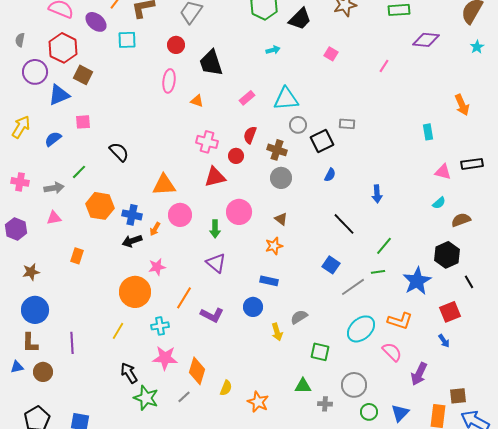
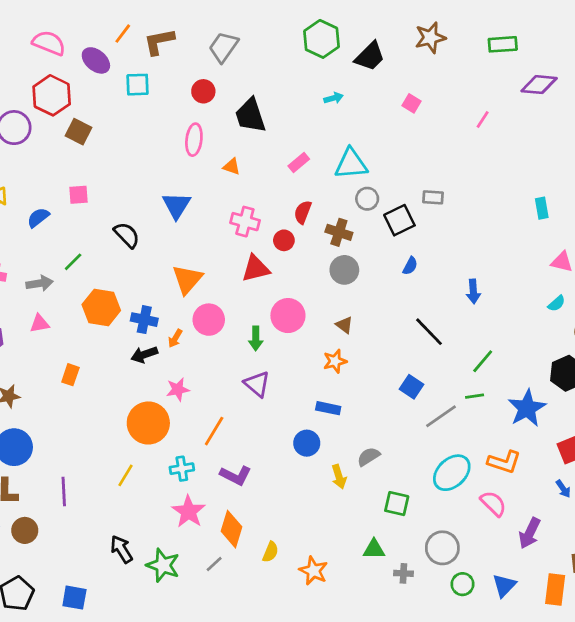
blue triangle: (59, 95) -> (176, 205), moved, turned -35
orange triangle: (164, 185) -> (187, 279), turned -45
purple L-shape: (212, 315) -> (236, 475), moved
pink star: (165, 358) -> (189, 512), turned 30
black arrow: (129, 373) -> (121, 549), moved

